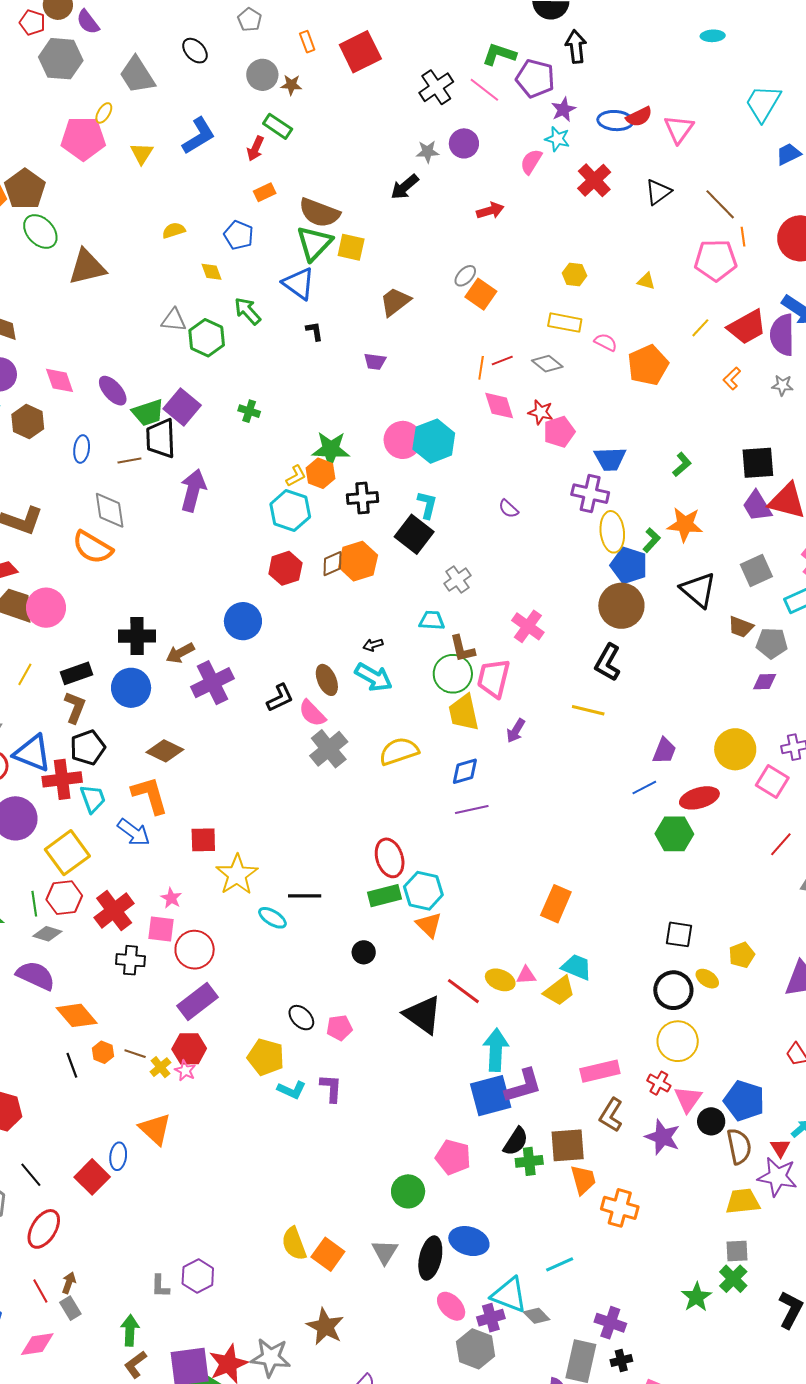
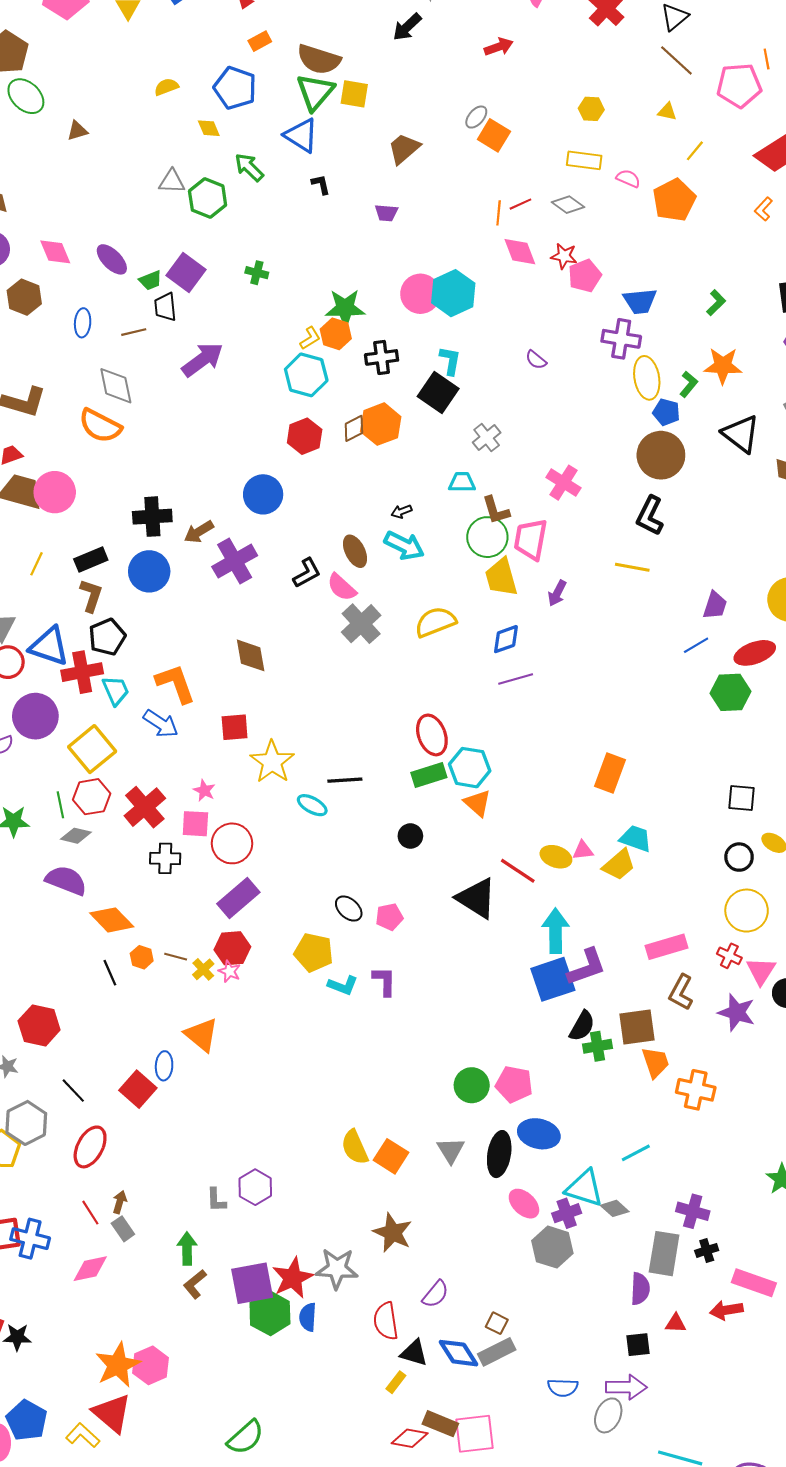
brown line: (720, 204) -> (676, 60), moved
blue pentagon: (239, 235) -> (235, 88), size x1.4
brown triangle: (87, 267) -> (77, 131), size x0.5
yellow line: (700, 328) -> (695, 151), moved
green trapezoid: (148, 413) -> (150, 280), size x0.7
black trapezoid: (161, 438) -> (165, 307), size x0.7
purple arrow: (193, 490) -> (203, 360), turned 42
blue pentagon: (629, 565) -> (666, 412), size x0.7
brown diamond: (165, 751) -> (251, 655), moved, turned 57
black circle: (673, 990) -> (739, 857), size x0.7
pink pentagon: (453, 1157) -> (514, 1084), moved

